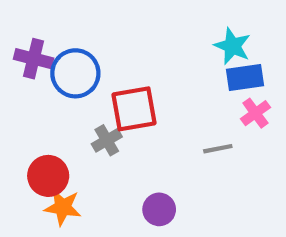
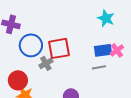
blue circle: (75, 73) -> (31, 45), moved
blue rectangle: (245, 77) -> (103, 50), moved

